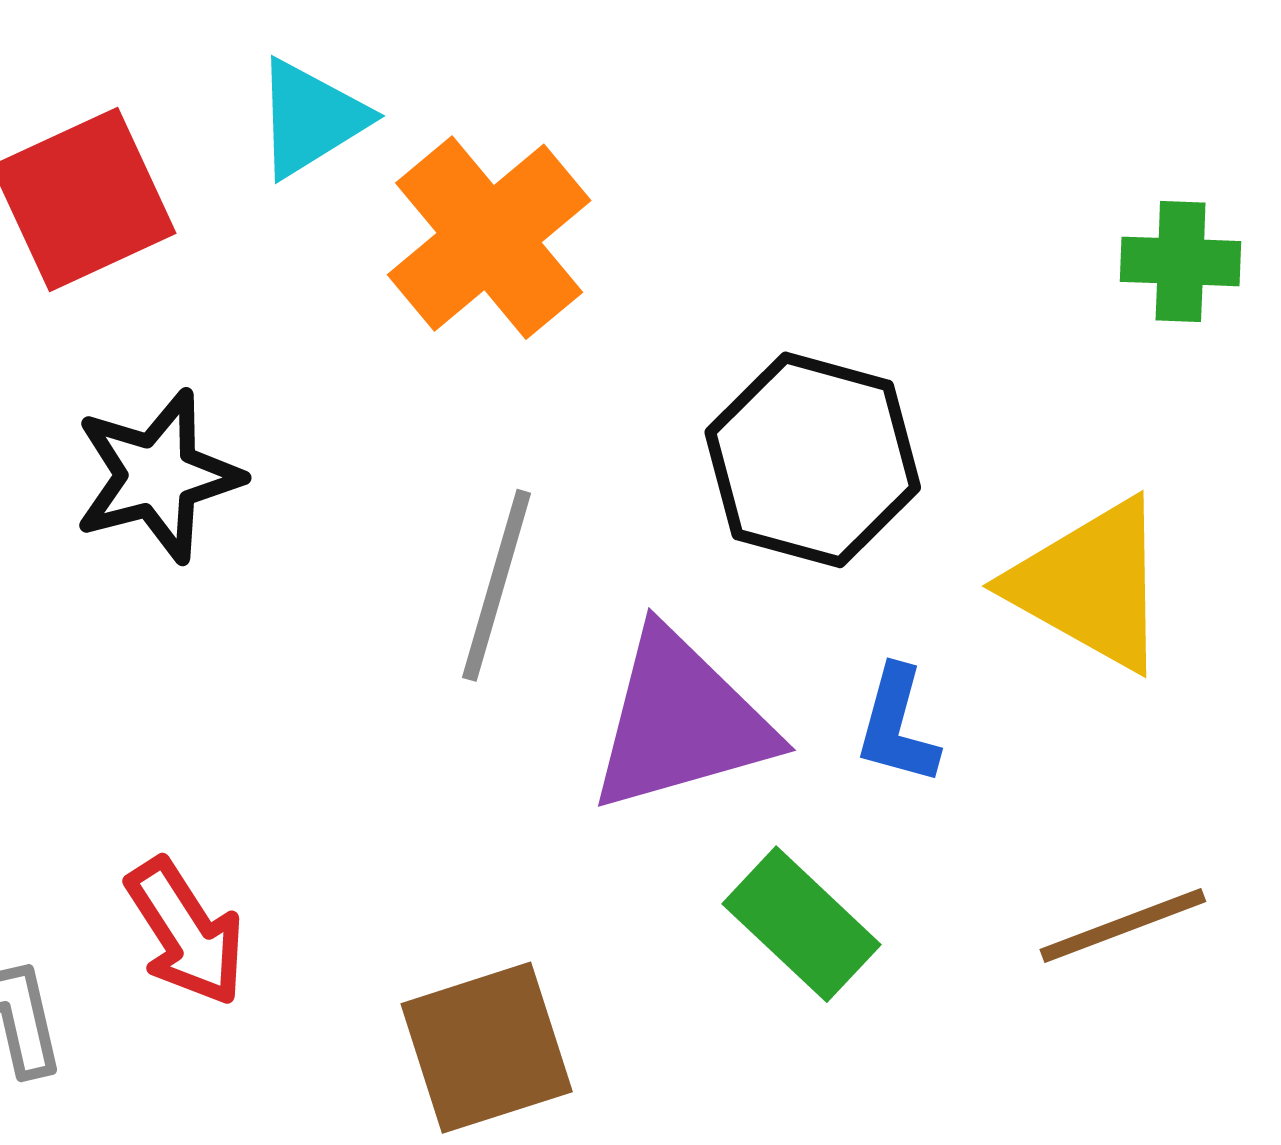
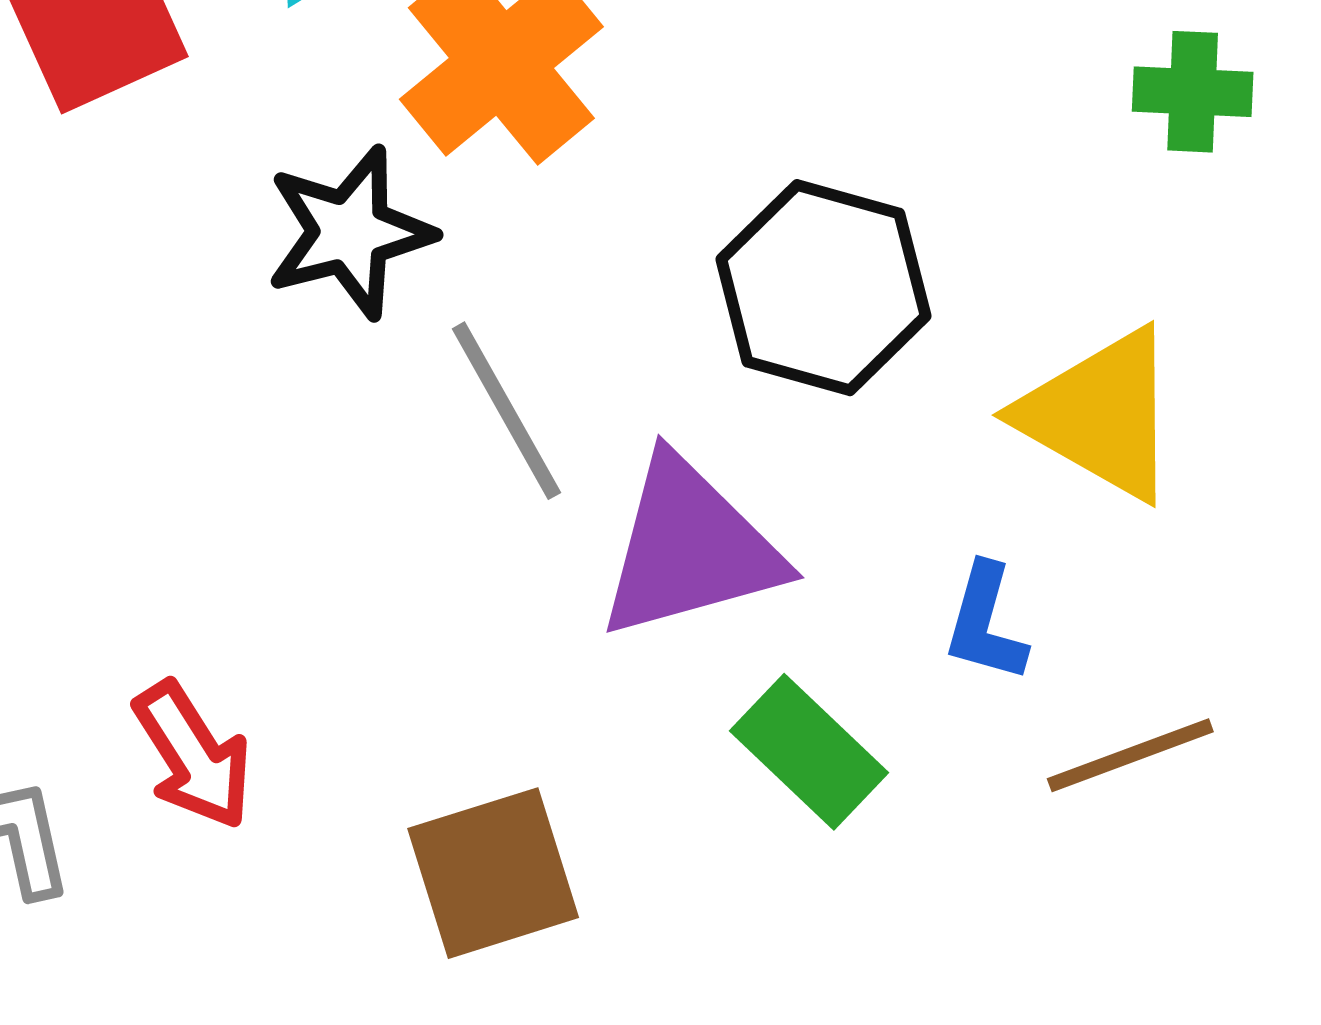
black star: (158, 476) -> (350, 232), moved
gray line: (497, 585) -> (506, 411), turned -46
blue L-shape: (897, 726) -> (986, 623), moved

